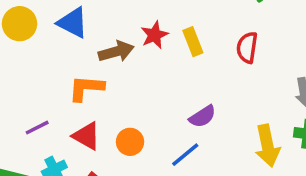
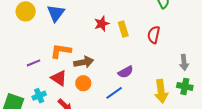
blue triangle: (73, 23) -> (56, 13), turned 36
brown arrow: (116, 52) -> (84, 62), moved
purple line: (37, 128) -> (34, 63), moved

